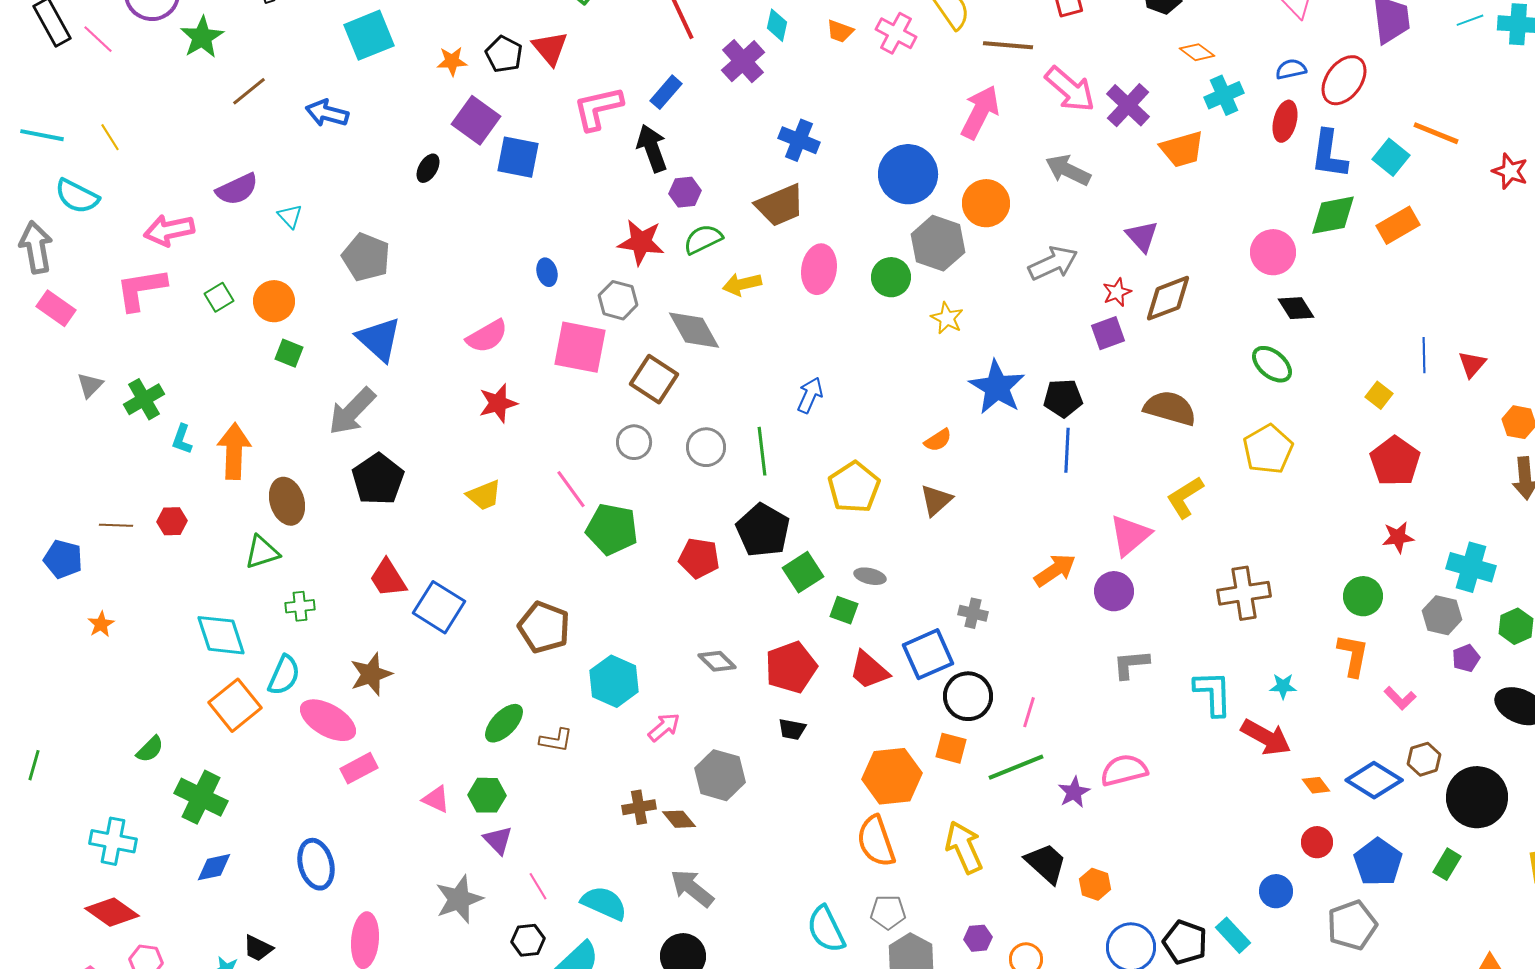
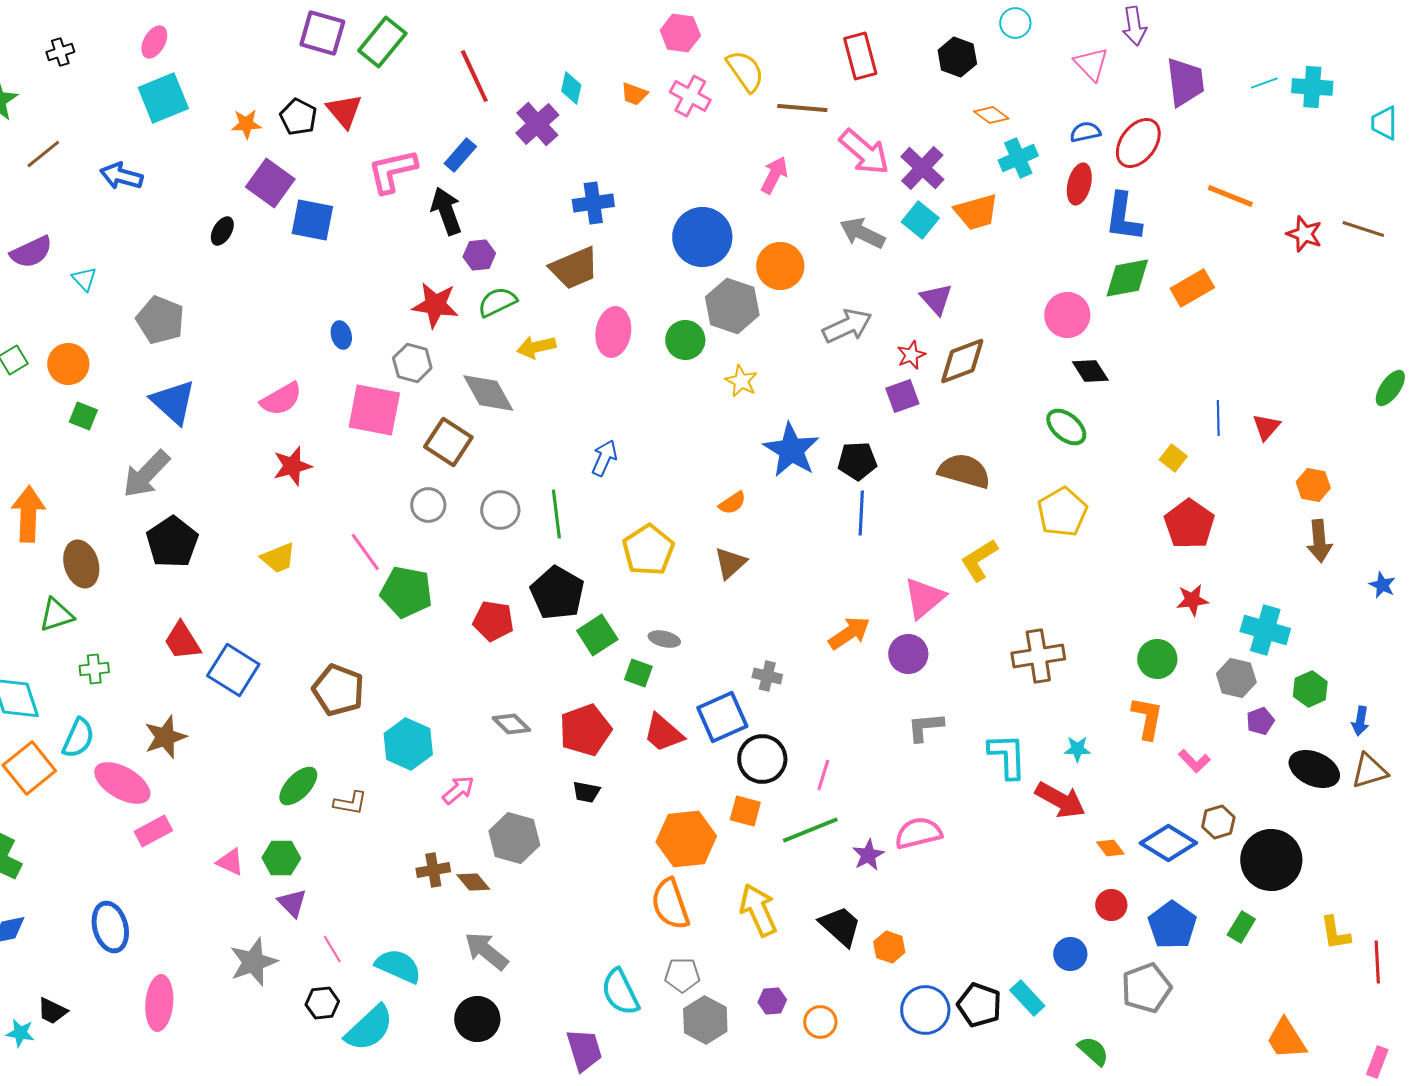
pink arrow: (980, 112) -> (774, 175), size x0.7
blue cross: (799, 140) -> (593, 203), turned -30
cyan square: (1391, 157) -> (920, 220), moved

